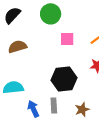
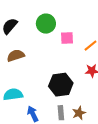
pink square: (67, 39) -> (67, 38), moved
gray rectangle: (54, 106) -> (61, 113), moved

